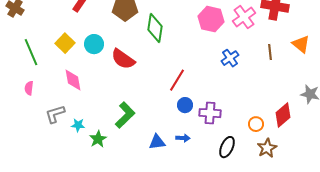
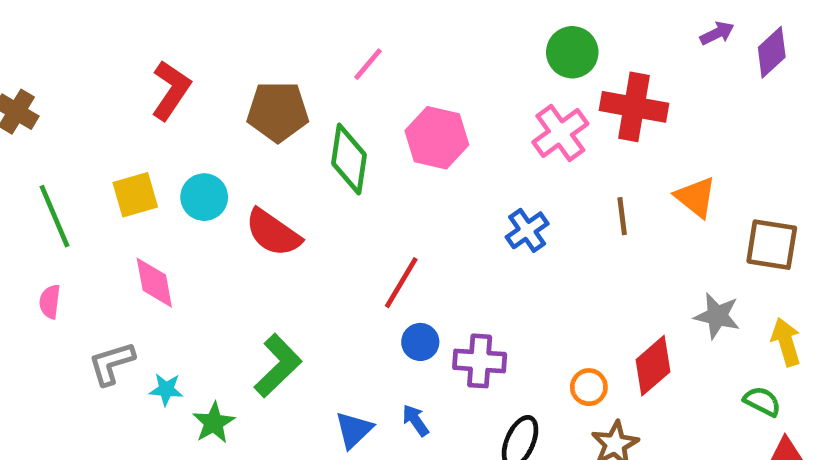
pink hexagon: (211, 19) -> (437, 138), moved
yellow square: (65, 43) -> (135, 195), turned 30
blue arrow: (183, 138) -> (416, 420), turned -128
blue triangle: (157, 142) -> (354, 430), turned -36

